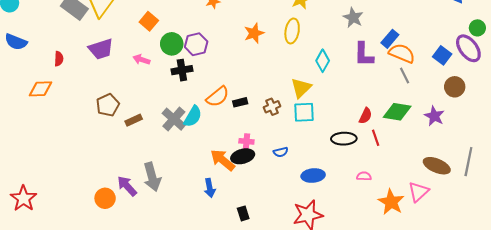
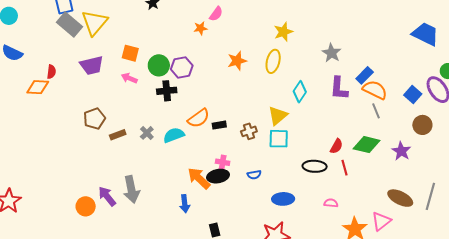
orange square: (149, 21) -> (130, 53), moved, turned -30
orange diamond: (41, 89) -> (38, 87), moved
cyan semicircle: (193, 116) -> (174, 135), turned -145
gray cross: (174, 119) -> (147, 133), moved, size x0.6

